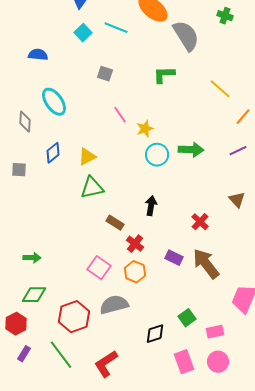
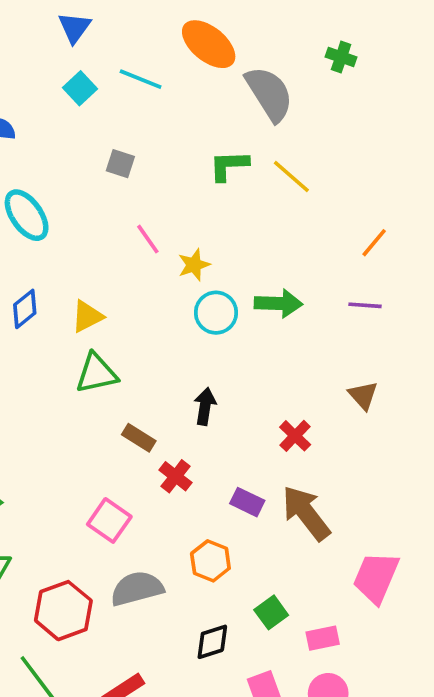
yellow line: (220, 89) -> (291, 177), moved
purple line: (238, 151) -> (365, 305), turned 30
orange hexagon: (135, 272) -> (210, 561), moved

